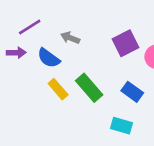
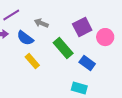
green rectangle: (89, 88) -> (63, 48), moved

